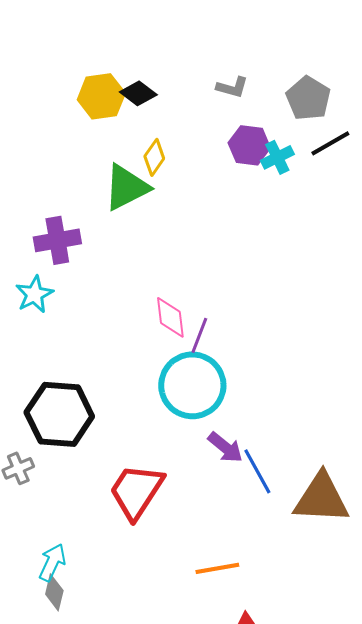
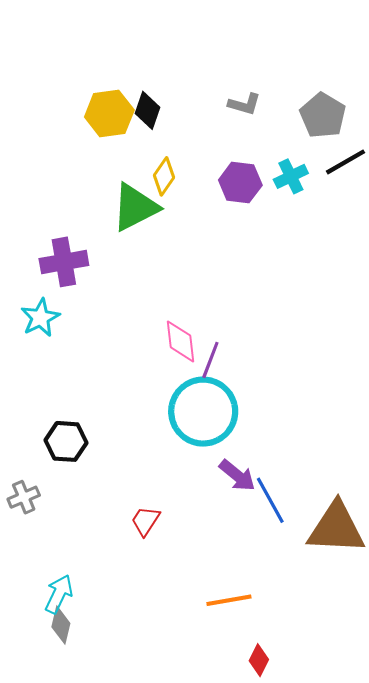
black diamond: (138, 93) -> (147, 110), turned 72
purple hexagon: (249, 145) -> (240, 183), moved
black hexagon: (59, 414) -> (66, 441), size x0.6
red trapezoid: (136, 491) -> (145, 521), size x0.5

